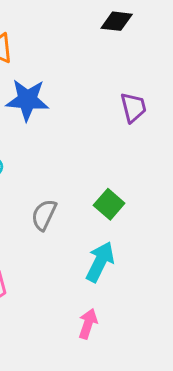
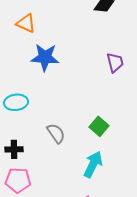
gray semicircle: (44, 215) -> (56, 133), turned 120

